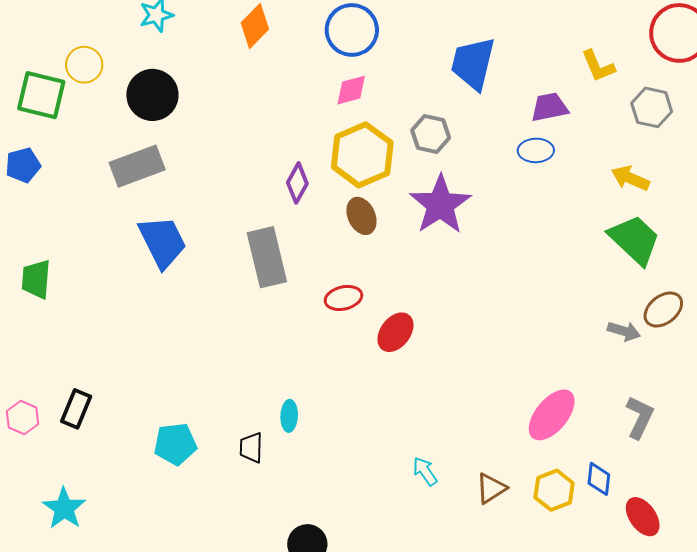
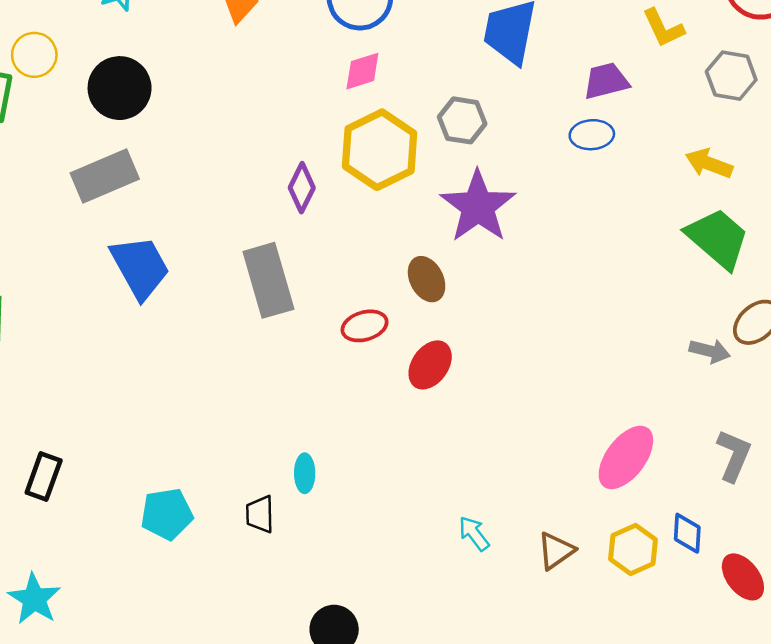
brown ellipse: (361, 216) -> (427, 279), moved

